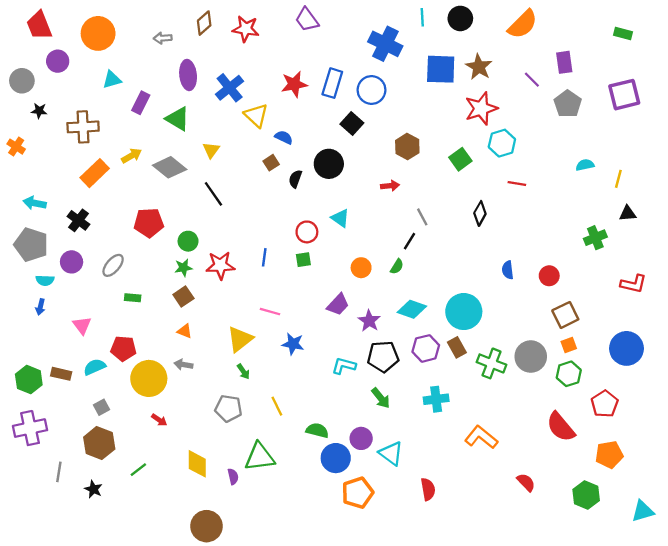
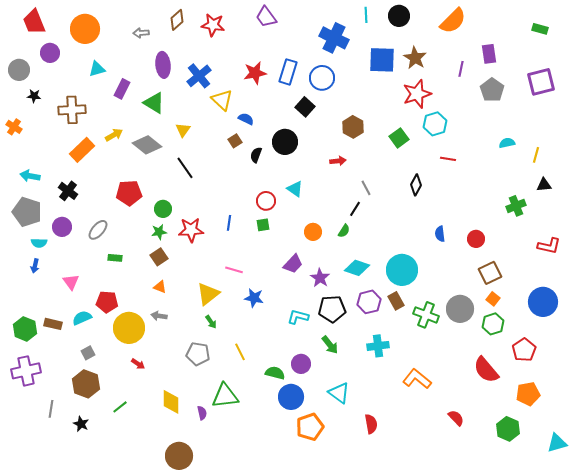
purple line: (532, 80) -> (461, 69), turned 56
orange square: (569, 345) -> (493, 299), turned -32
purple circle: (361, 438) -> (301, 364), moved

